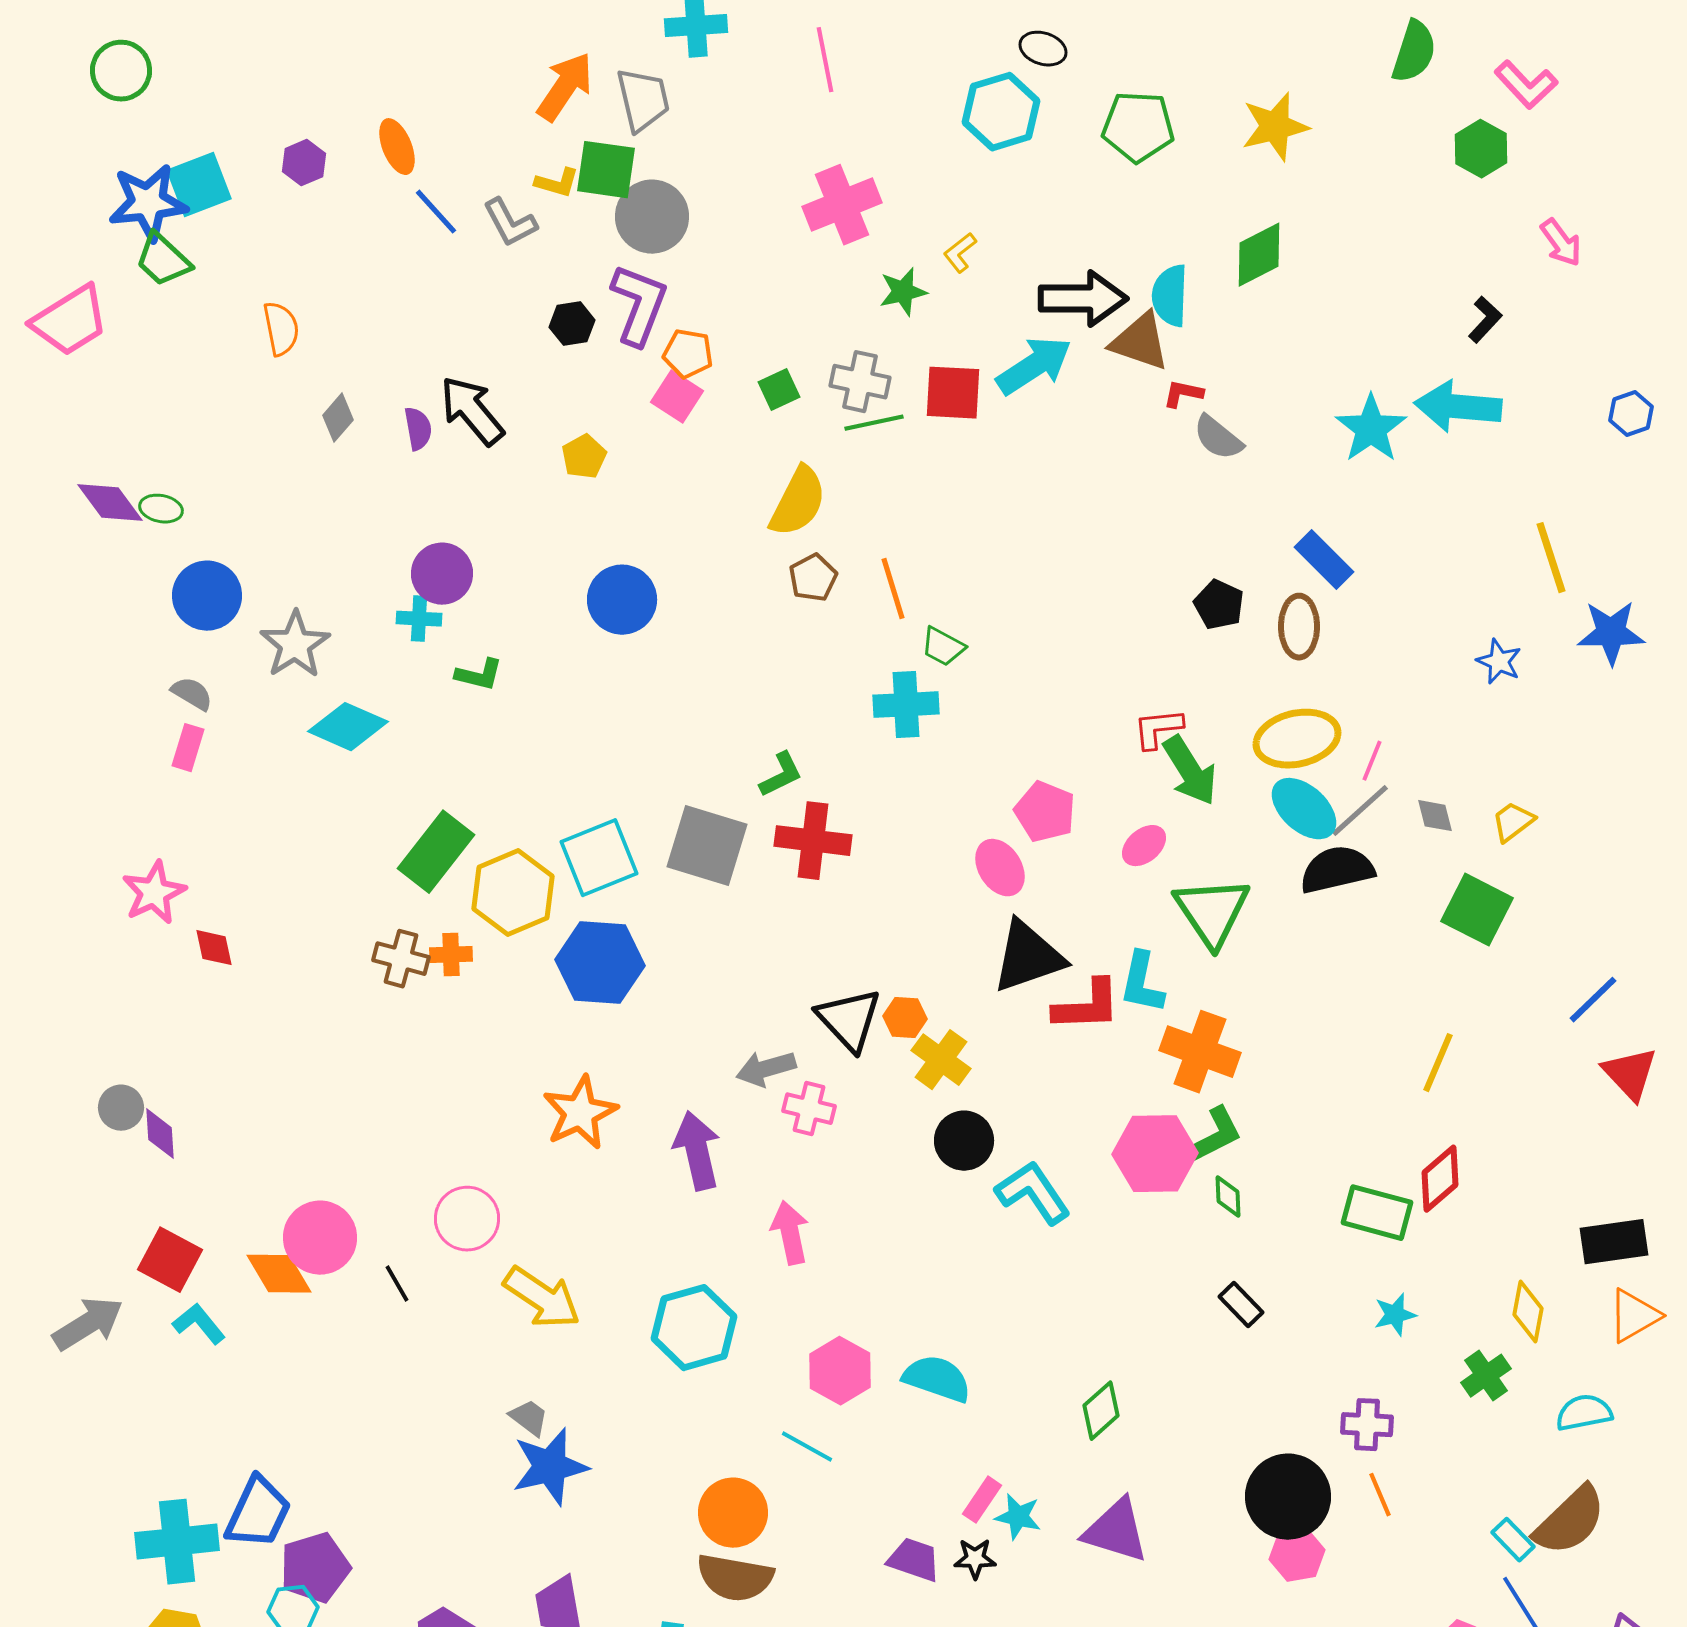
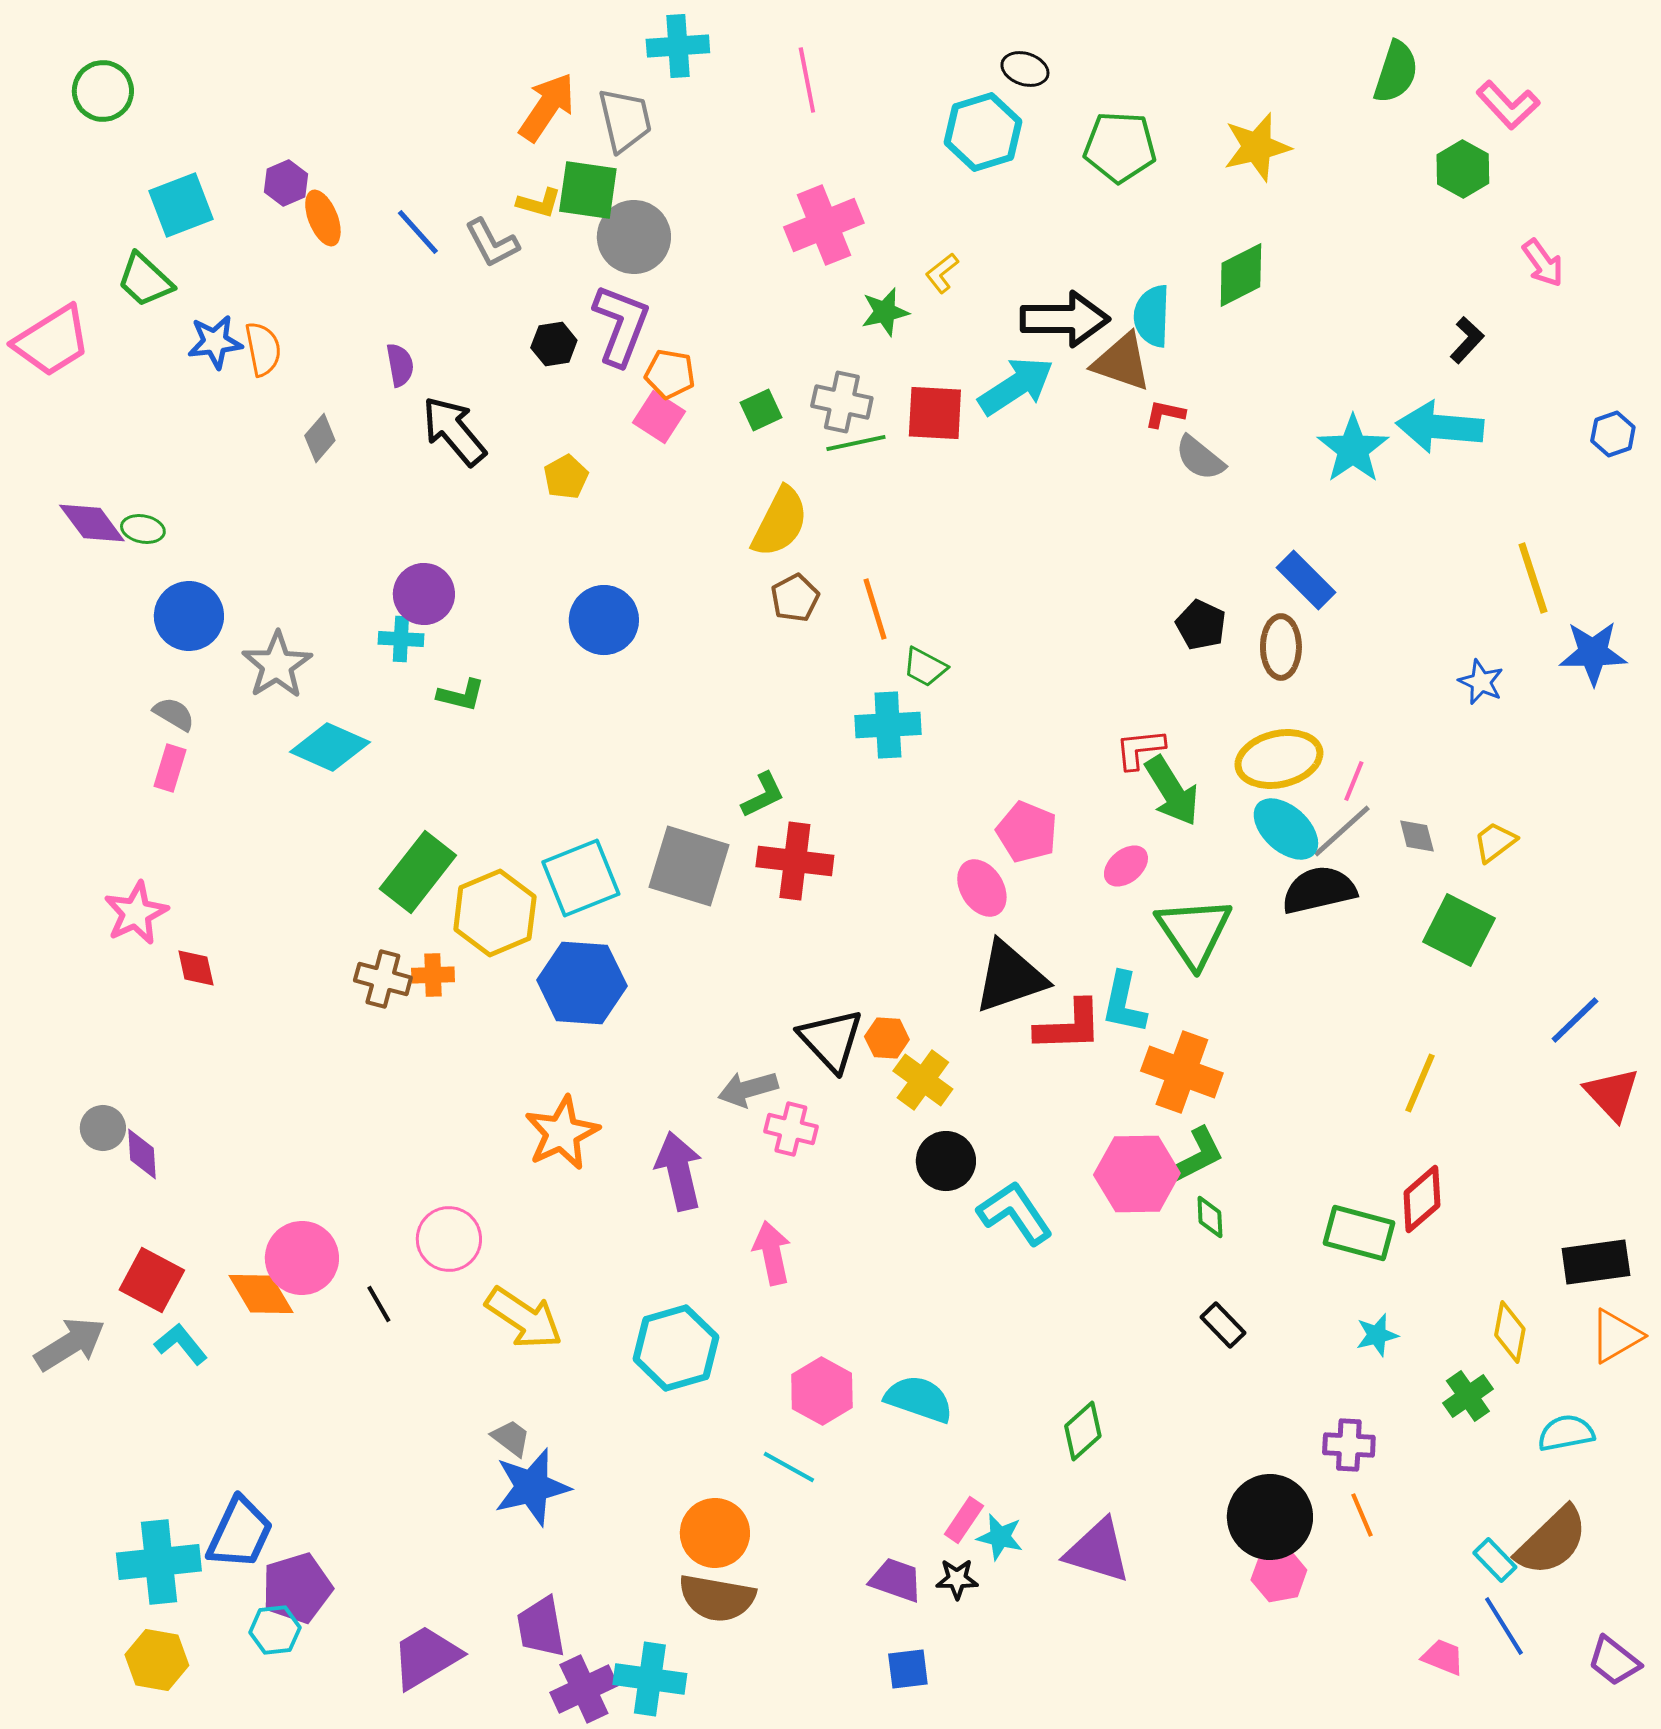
orange ellipse: (397, 147) -> (323, 218), moved
blue star: (148, 203) -> (215, 342), moved, size x0.7
purple semicircle: (418, 429) -> (400, 365), moved

